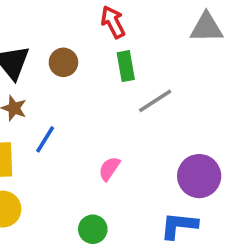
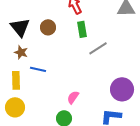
blue line: (45, 139) -> (38, 69), turned 70
pink semicircle: (109, 169) -> (73, 97), moved

